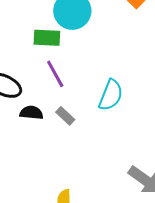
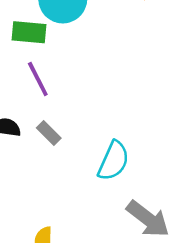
cyan semicircle: (111, 95) -> (113, 161), moved

